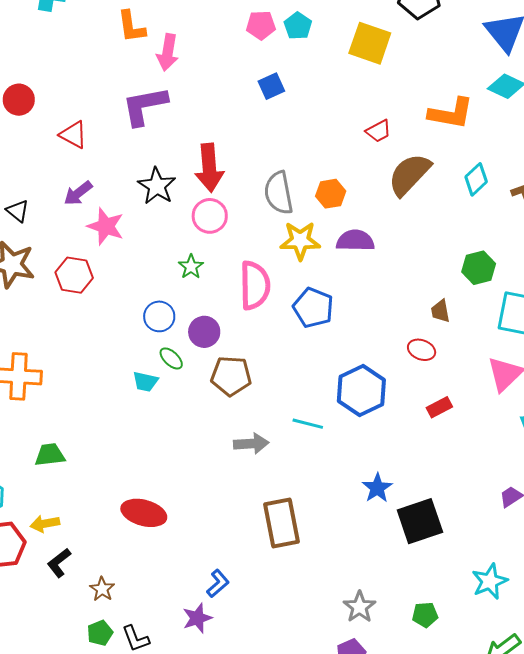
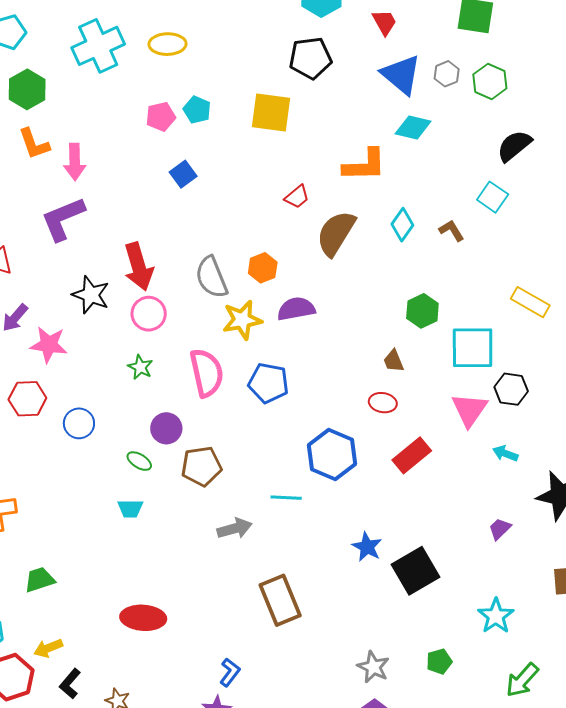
blue circle: (159, 316) -> (79, 423), moved
cyan trapezoid: (145, 382) -> (130, 509), moved
red rectangle: (439, 407) -> (412, 455), size x1.5

